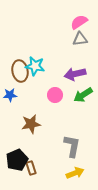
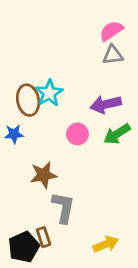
cyan star: (35, 66) -> (49, 93), turned 30
gray L-shape: (72, 146) -> (63, 207), moved
black pentagon: (17, 160) -> (24, 247), moved

